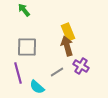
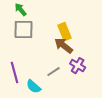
brown arrow: (67, 46) -> (64, 46), turned -36
gray square: (27, 47) -> (24, 30), moved

